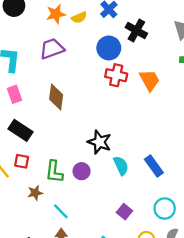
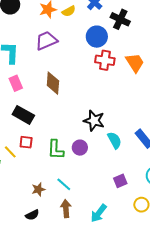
brown star: (35, 193) -> (38, 189), moved
purple square: (124, 212) -> (120, 181), turned 32

